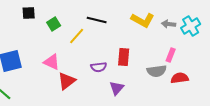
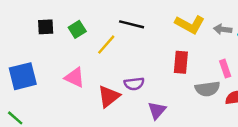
black square: (29, 13) -> (46, 27), moved
pink rectangle: (171, 55) -> (225, 69), turned -40
red rectangle: (124, 57) -> (181, 62), moved
red triangle: (67, 81) -> (109, 96), moved

